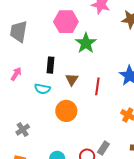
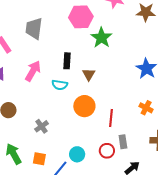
pink arrow: (16, 74) -> (33, 71), size x1.5
red line: (97, 86) -> (111, 118), moved
gray rectangle: (103, 148) -> (123, 142), turned -40

